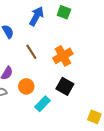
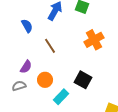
orange cross: (63, 56) -> (94, 40), moved

